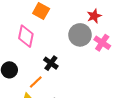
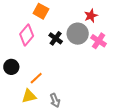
pink diamond: (26, 36) -> (27, 35), turned 30
black cross: (51, 63) -> (56, 38), moved

